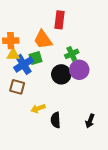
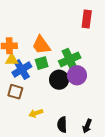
red rectangle: (60, 20) -> (87, 19), moved
green cross: (72, 54) -> (70, 59), size x1.5
green square: (35, 58) -> (42, 63), moved
black semicircle: (56, 120) -> (62, 125), moved

